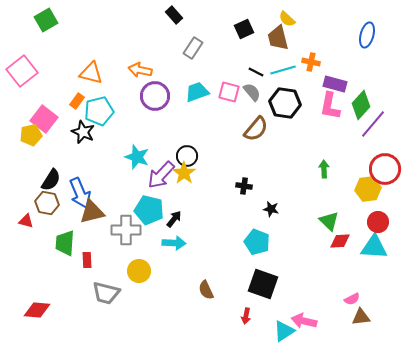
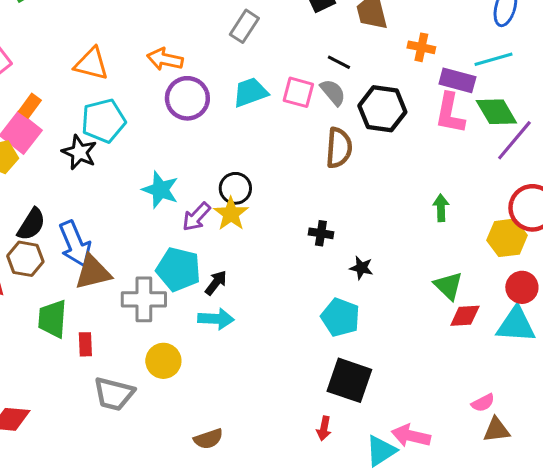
cyan line: (283, 70) -> (493, 59), moved
orange rectangle: (77, 101) -> (30, 106), moved
green diamond: (361, 105) -> (496, 112), turned -72
brown semicircle: (256, 129) -> (339, 148), turned -36
purple arrow: (161, 175) -> (196, 217), size x0.7
brown semicircle: (206, 290) -> (208, 439), moved, turned -84

